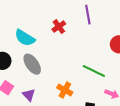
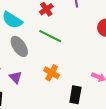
green line: (94, 71) -> (50, 36), moved

